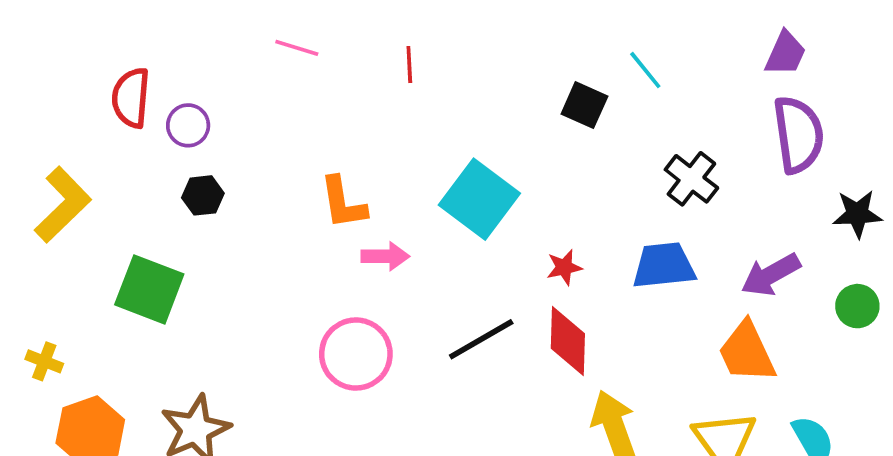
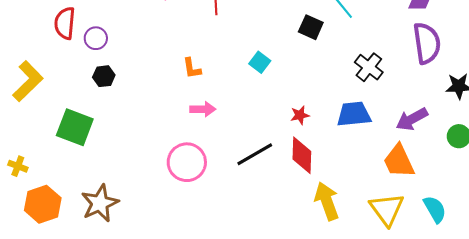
cyan square: (479, 199) -> (260, 62), moved, size x0.5
orange L-shape: (343, 203) -> (192, 68), moved, size x0.7

